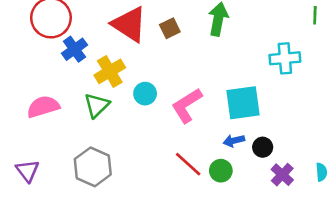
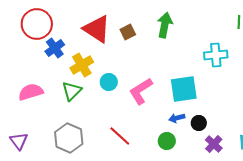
red line: (188, 164) -> (120, 136), moved

